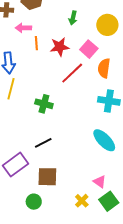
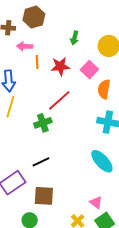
red line: (72, 73) -> (59, 100), moved
green cross: (44, 104) -> (43, 123), turned -36

